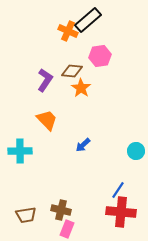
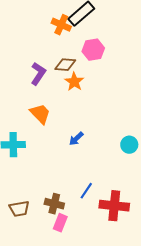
blue line: (118, 190) -> (86, 191), moved

